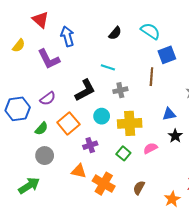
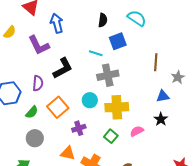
black semicircle: (115, 33) -> (103, 20), turned -32
blue square: (167, 55) -> (118, 41), moved
brown line: (151, 77) -> (156, 62), moved
black L-shape: (85, 90) -> (63, 68), moved
gray cross: (120, 90) -> (108, 75), size x1.5
purple semicircle: (48, 99) -> (38, 83), turned -49
blue triangle: (169, 114) -> (163, 96), moved

